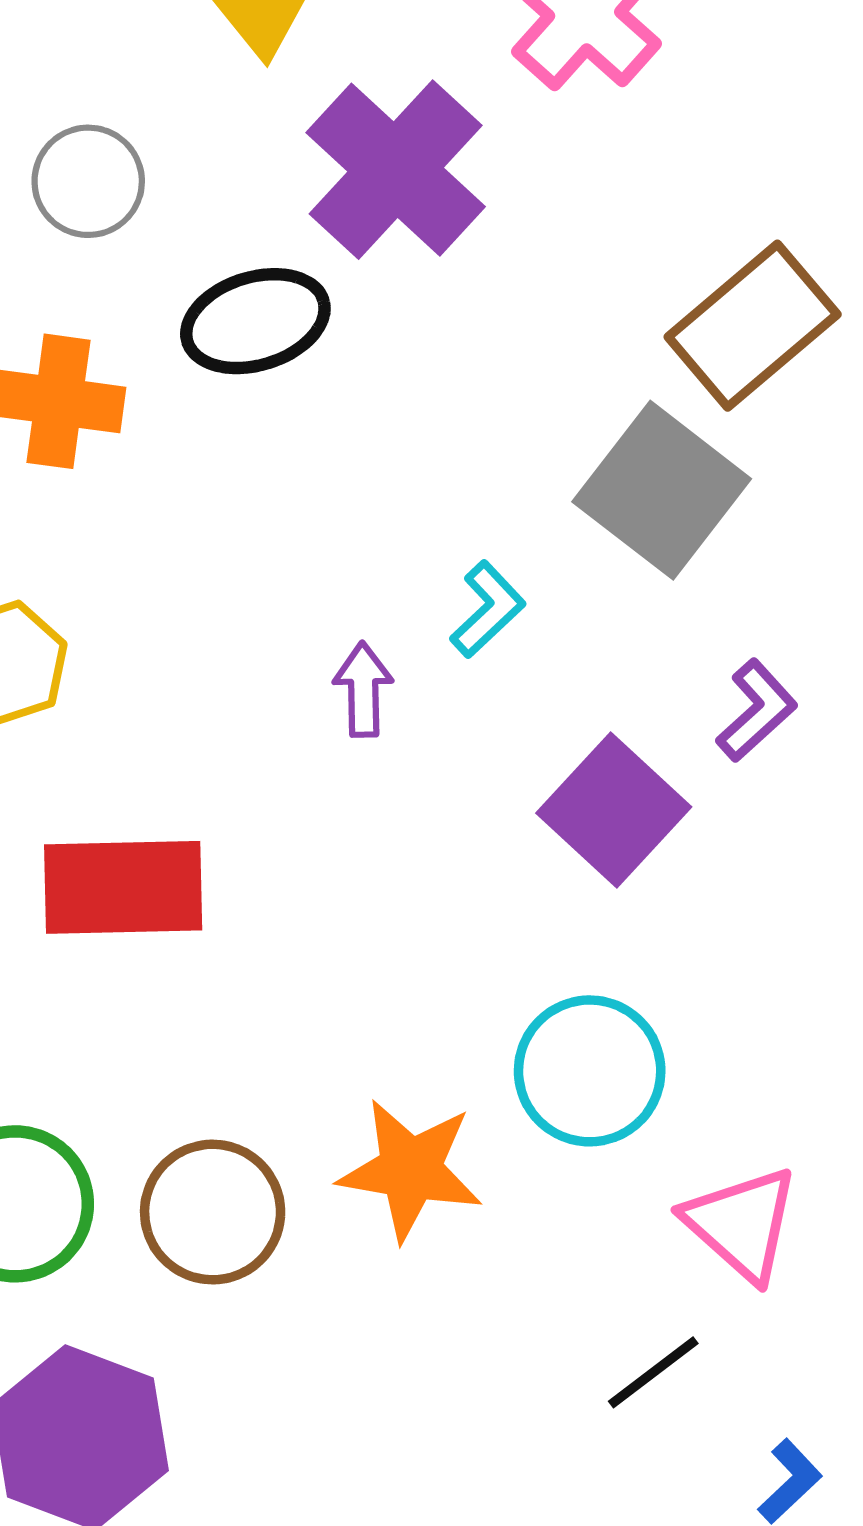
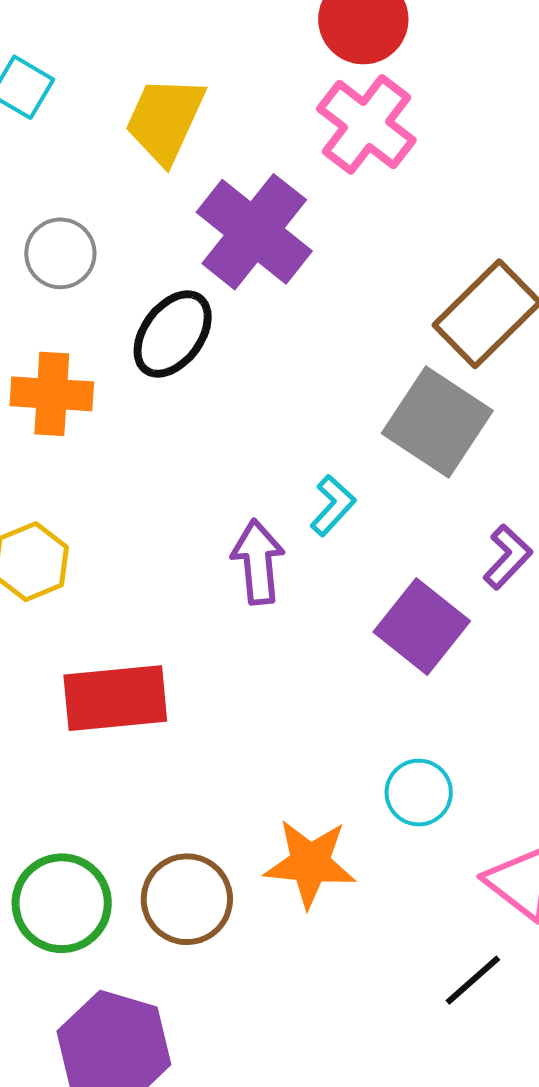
black ellipse: (255, 321) -> (173, 334), turned -32
purple arrow: (363, 689) -> (258, 562), size x1.4
cyan circle: (590, 1071) -> (419, 793), size x0.7

